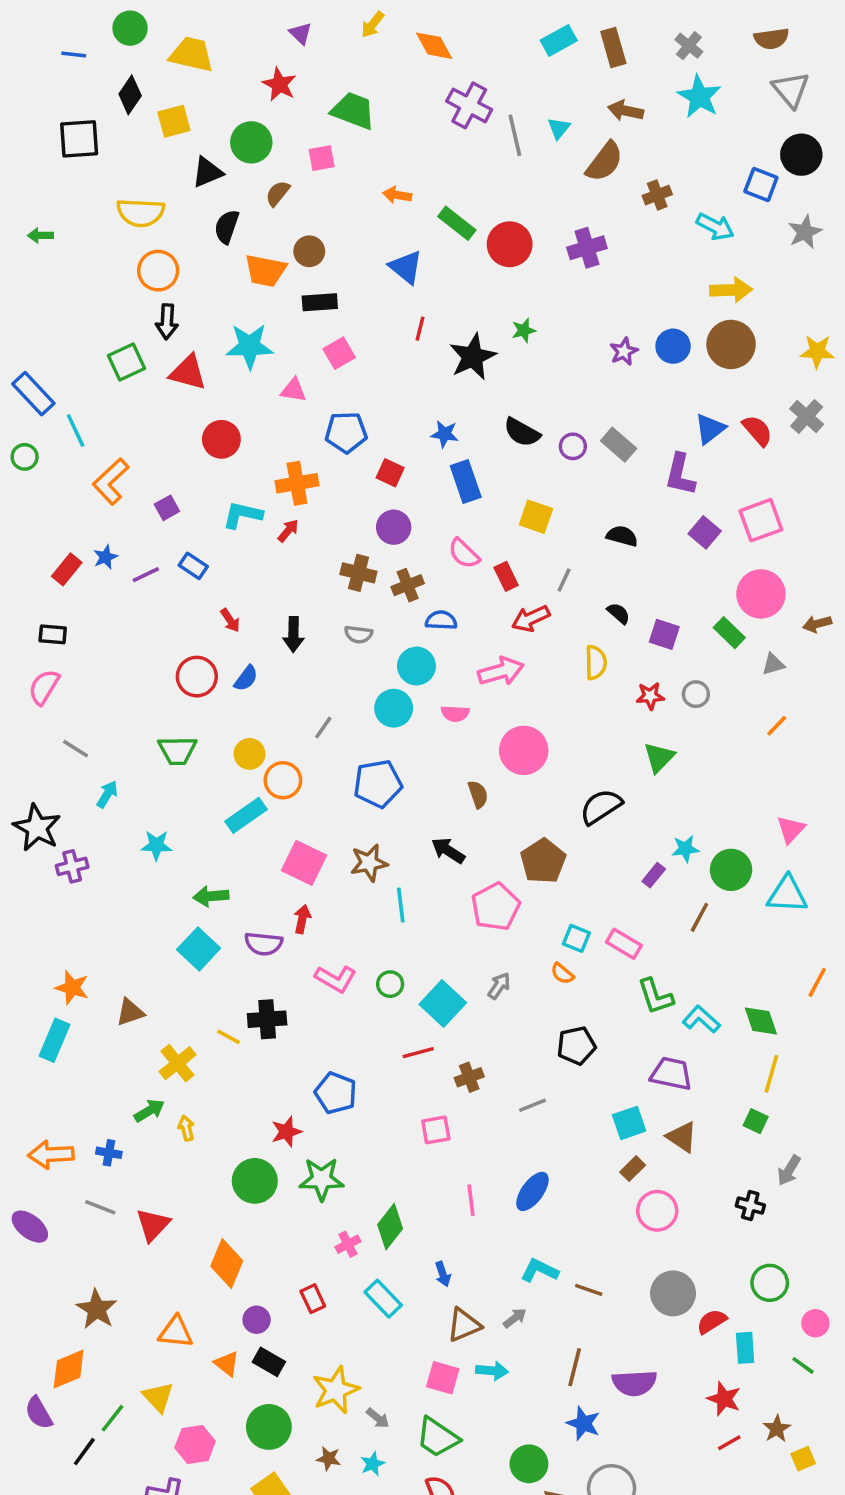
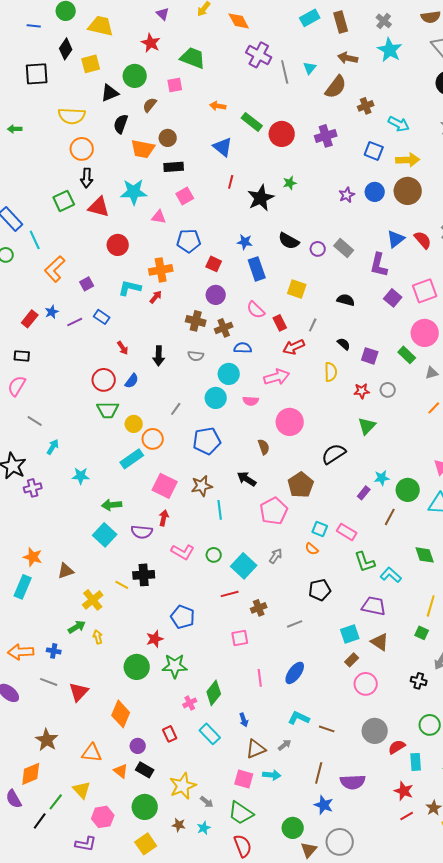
blue square: (761, 185) -> (374, 151), moved
green trapezoid: (177, 750) -> (108, 410), moved
green diamond: (761, 1021) -> (425, 555), moved

